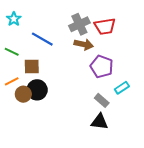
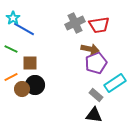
blue line: (42, 39) -> (24, 29), moved
brown arrow: (84, 44) -> (90, 49), moved
purple pentagon: (102, 67) -> (96, 63), turned 30
cyan rectangle: (122, 88) -> (115, 83), size x1.5

